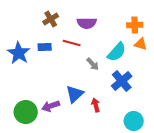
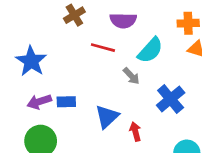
blue rectangle: (45, 47) -> (66, 102), moved
cyan semicircle: (117, 52) -> (150, 50), moved
purple arrow: (51, 106) -> (39, 102), moved

